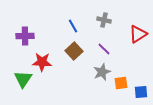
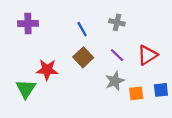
red triangle: (138, 34) -> (147, 55), moved
purple cross: (25, 36) -> (28, 23), moved
blue square: (141, 92) -> (161, 90), moved

